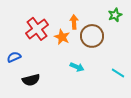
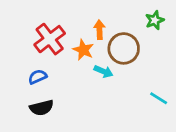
blue semicircle: (14, 57) -> (38, 77), moved
cyan arrow: (77, 67) -> (103, 71), moved

